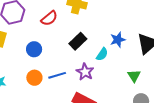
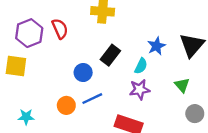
red semicircle: (49, 18) -> (60, 29), moved, turned -66
blue circle: (34, 49) -> (83, 73), moved
purple star: (85, 72) -> (140, 90), moved, turned -30

